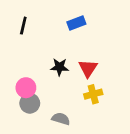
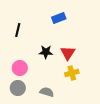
black line: (23, 26) -> (18, 30), moved
gray circle: (30, 103) -> (18, 88), moved

